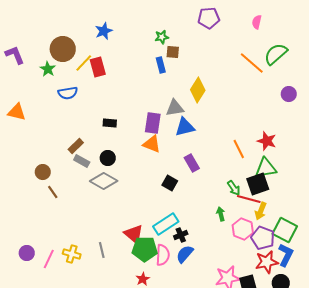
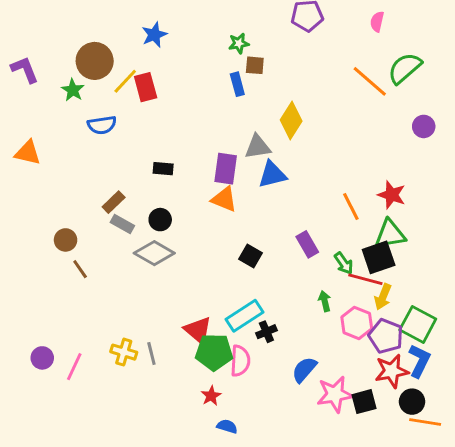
purple rectangle: (192, 163) -> (307, 244), moved
yellow cross: (72, 254) -> (124, 352), moved
blue semicircle: (185, 254) -> (304, 370), moved

